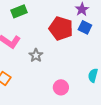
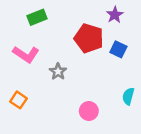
blue square: (85, 27) -> (118, 49), moved

